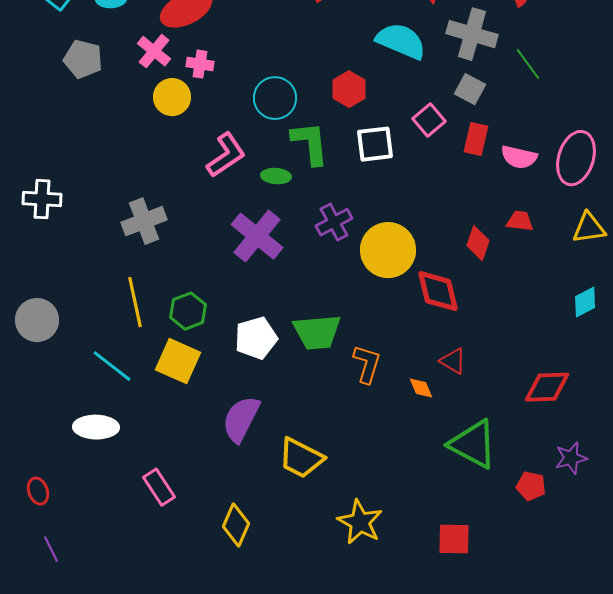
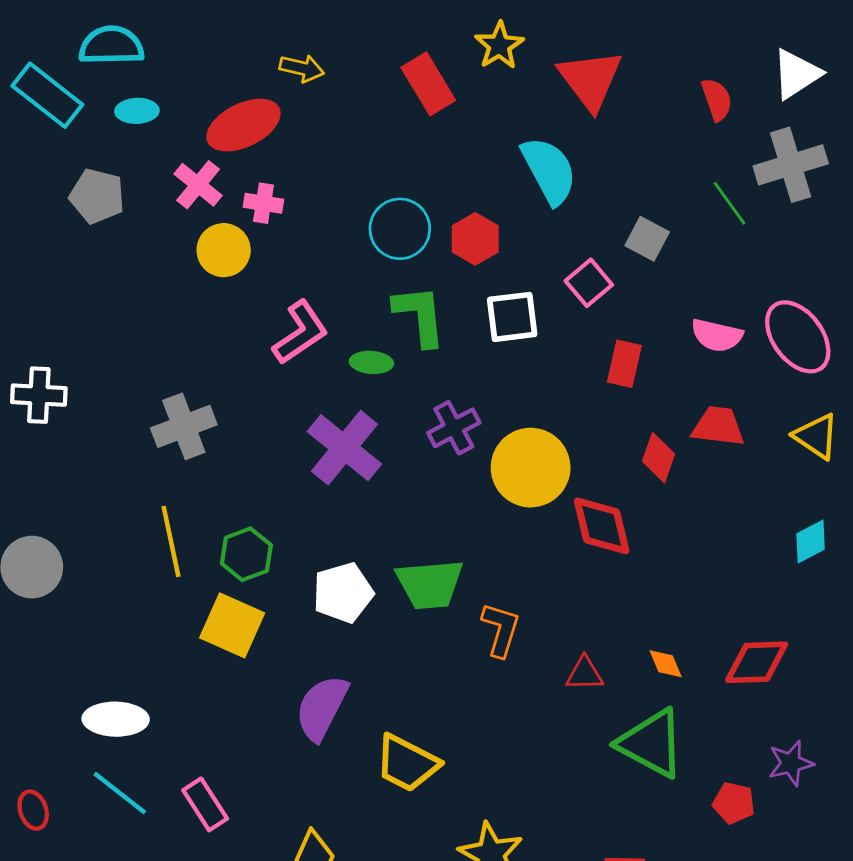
gray cross: (472, 34) -> (791, 165), moved, turned -33
cyan semicircle: (401, 41) -> (549, 171), turned 39
cyan circle: (275, 98) -> (400, 229), moved
red rectangle: (476, 139) -> (624, 364), moved
pink ellipse: (576, 158) -> (798, 337), turned -54
red trapezoid: (520, 221) -> (718, 426), size x1.4
yellow triangle: (589, 228) -> (816, 436), turned 42
red triangle: (453, 361) -> (585, 674), moved, turned -32
cyan line: (112, 366) -> (120, 793), moved
orange diamond: (421, 388) -> (666, 664), moved

